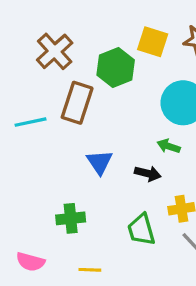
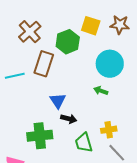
black arrow: (148, 173) -> (69, 119), moved
green cross: (71, 218) -> (40, 136), size x1.4

